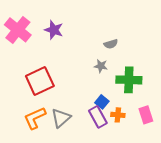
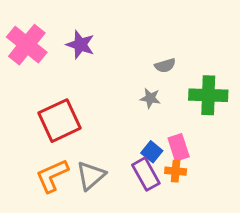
green cross: (129, 80) -> (208, 95), moved
pink rectangle: (146, 115) -> (179, 147), moved

